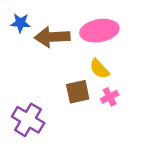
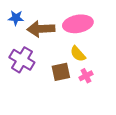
purple cross: (28, 120) -> (22, 60), moved

